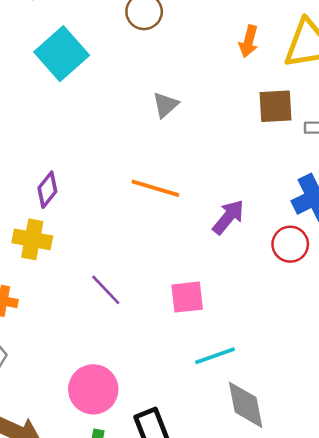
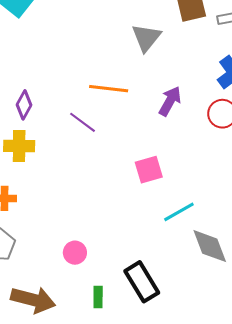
gray triangle: (165, 105) -> (146, 38), moved, size x1.4
purple line: (106, 290) -> (83, 122), moved
pink circle: (93, 389) -> (75, 253), moved, size x0.6

